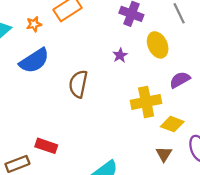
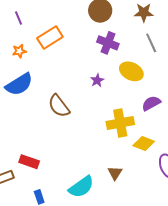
yellow ellipse: (158, 45) -> (131, 71), turned -40
brown semicircle: (78, 84) -> (59, 106), turned -50
brown triangle: (164, 154) -> (115, 173), moved

